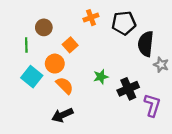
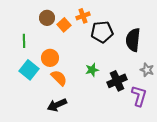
black pentagon: (124, 23) -> (102, 32), moved
brown circle: (44, 27) -> (47, 18), moved
orange square: (70, 45) -> (64, 25), moved
gray star: (161, 65) -> (147, 70), moved

